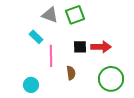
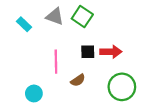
green square: (75, 15) -> (82, 16), turned -36
cyan rectangle: (36, 37) -> (24, 24), moved
brown semicircle: (71, 73) -> (78, 80), turned 64

